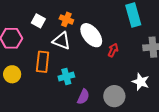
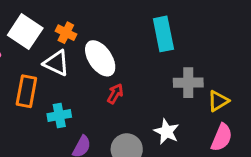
white square: (38, 21) -> (25, 32), size x1.6
red arrow: (113, 50) -> (115, 94), moved

